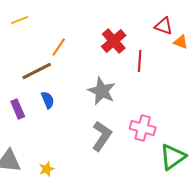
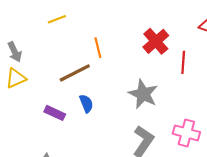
orange line: (59, 47) -> (98, 48), turned -48
purple rectangle: (18, 109) -> (55, 113), turned -42

